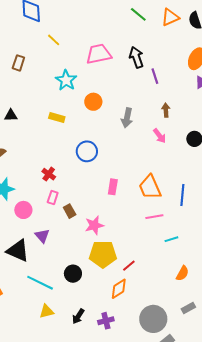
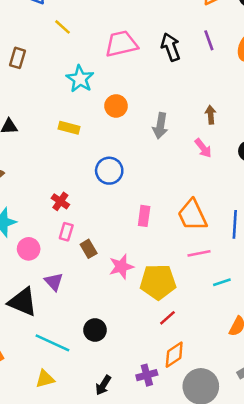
purple line: (155, 76) -> (209, 40), moved
yellow pentagon: (103, 254) -> (158, 282), moved
orange diamond: (119, 289) -> (174, 355), moved
yellow triangle: (47, 311) -> (45, 379), moved
purple cross: (106, 321) -> (147, 375), moved

